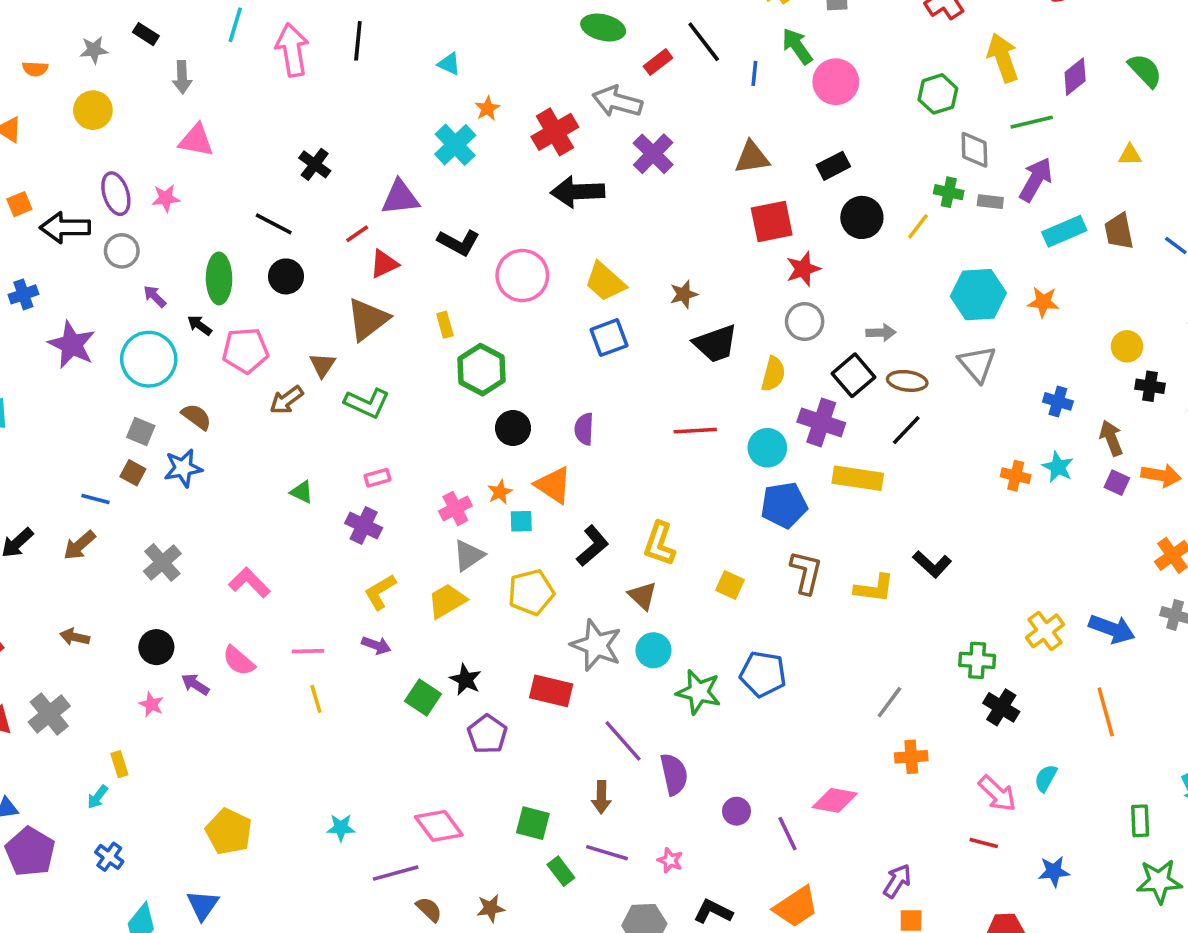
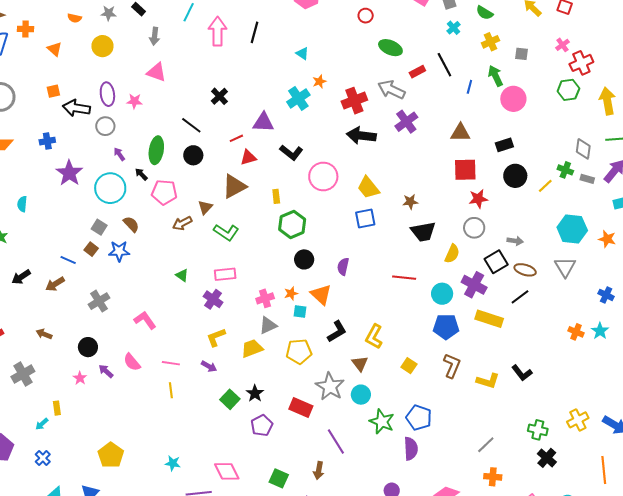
green hexagon: (938, 94) -> (568, 90), moved
pink rectangle: (378, 478) -> (225, 274), size x1.5
purple semicircle: (674, 774) -> (411, 449), moved

